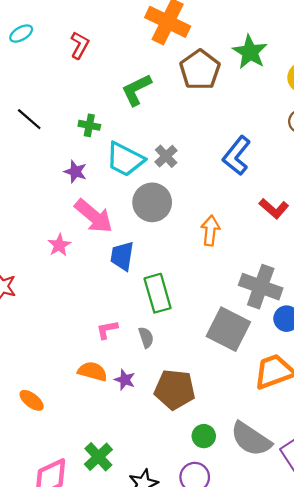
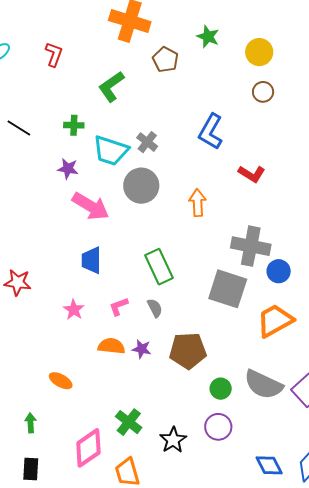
green star: (250, 52) -> (208, 37), size x0.7
brown pentagon: (200, 70) -> (166, 60), size x0.7
pink star: (59, 245) -> (74, 310), moved
blue trapezoid: (122, 256) -> (91, 260), moved

